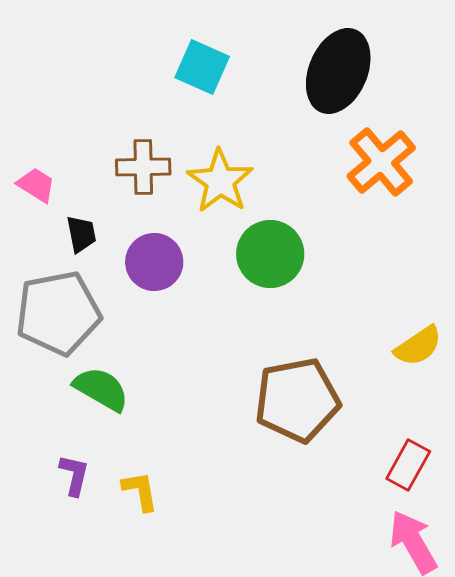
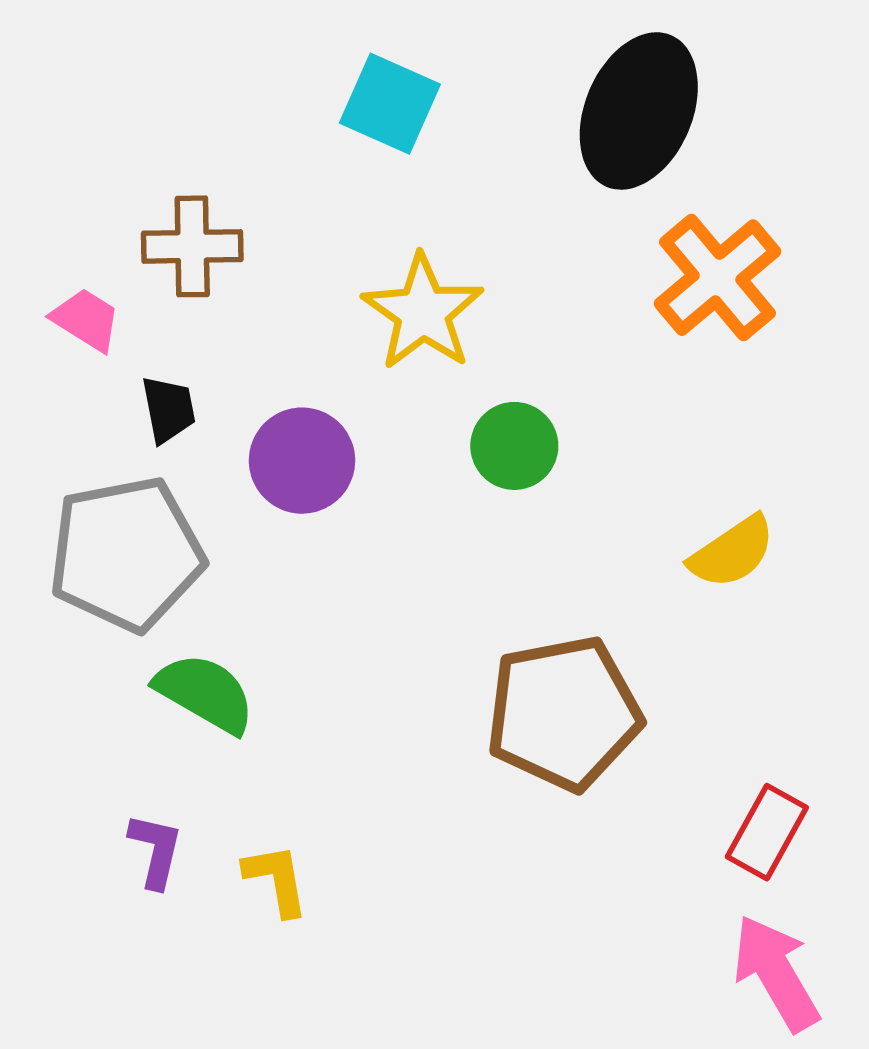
brown cross: (143, 167) -> (192, 246), moved
green circle: (270, 254) -> (514, 446), size x0.7
yellow semicircle: (418, 346) -> (732, 552), moved

